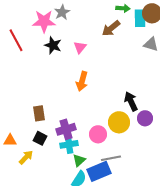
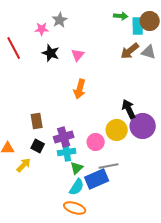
pink star: (44, 21) -> (42, 29), size x0.6
brown arrow: (111, 28) -> (130, 51), moved
purple circle: (145, 118) -> (143, 126), size x1.6

